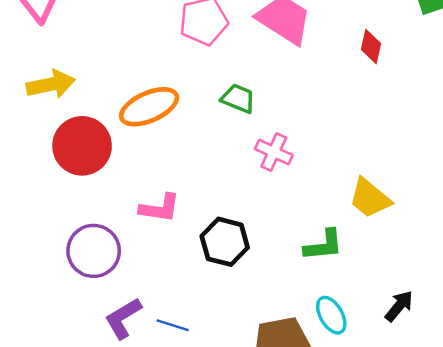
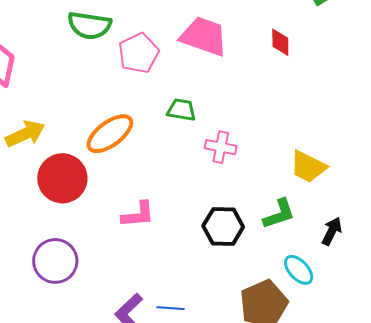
black hexagon: (225, 242) -> (223, 226), moved
purple circle: (94, 251) -> (55, 261), moved
black arrow: (399, 306) -> (332, 231), moved

